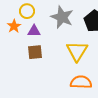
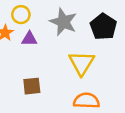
brown square: (35, 52) -> (32, 86), moved

